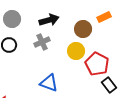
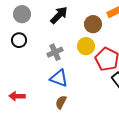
black arrow: (49, 20) -> (59, 15), turned -30
gray cross: (42, 42) -> (55, 52), moved

